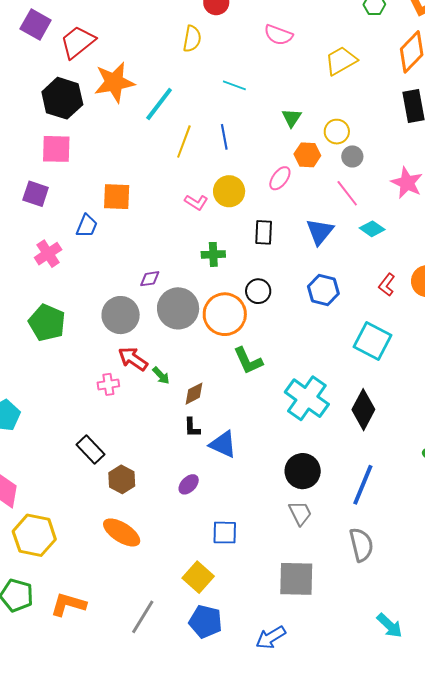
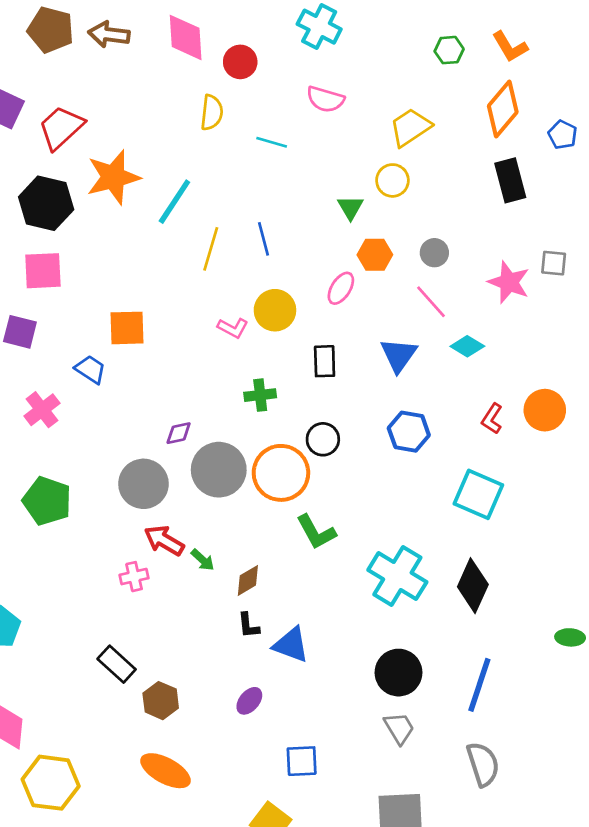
cyan line: (234, 85) -> (272, 142), moved
yellow circle: (337, 132) -> (392, 180), moved
blue trapezoid: (87, 226) -> (90, 369), turned -75

